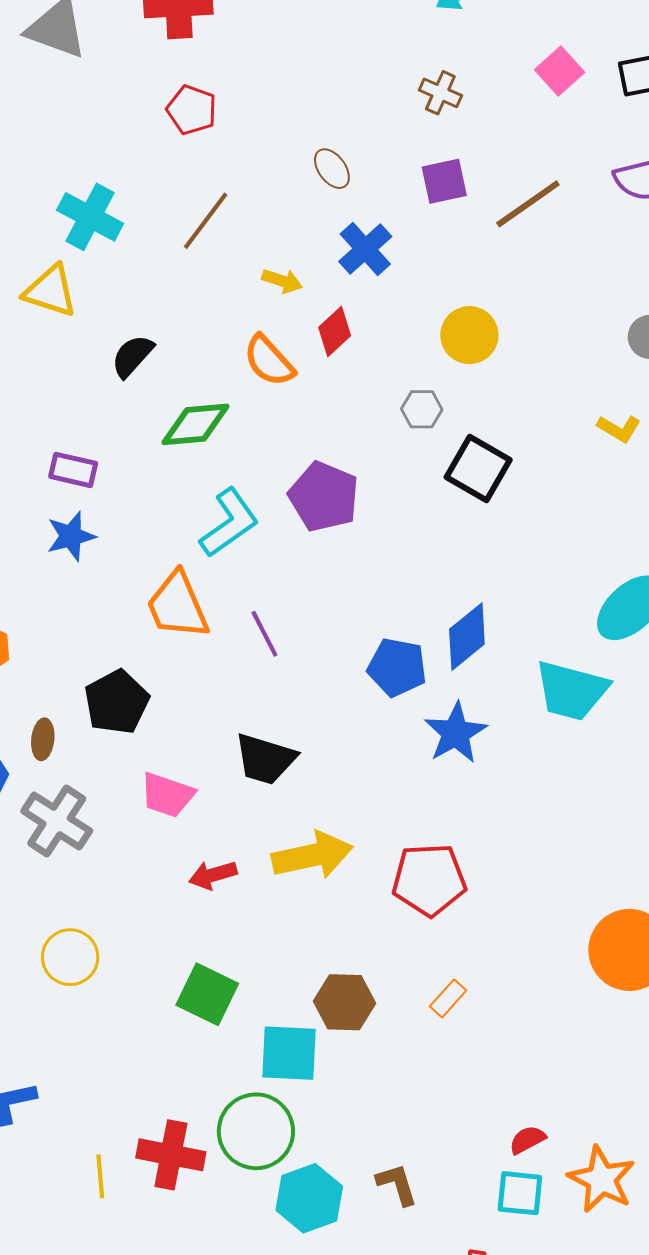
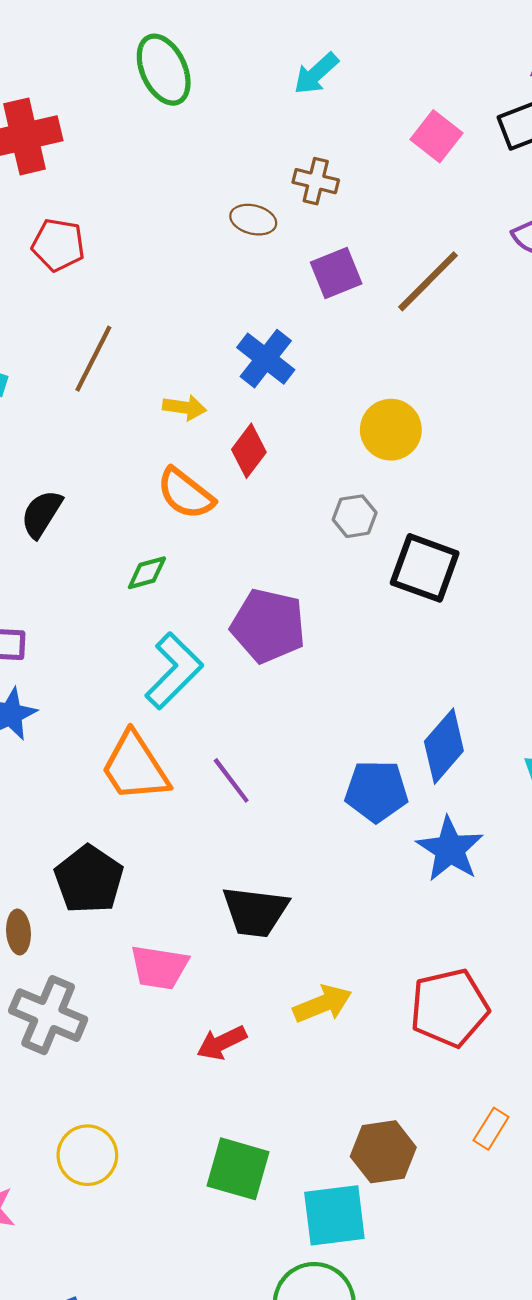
brown ellipse: (332, 169) -> (253, 220), moved, turned -30
green diamond: (196, 424) -> (147, 573), moved, size x0.6
yellow arrow: (312, 855) -> (322, 1004), size x0.7

